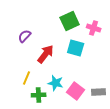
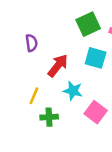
purple semicircle: (25, 36) -> (31, 43), turned 128
cyan star: (56, 83) -> (73, 91), moved

